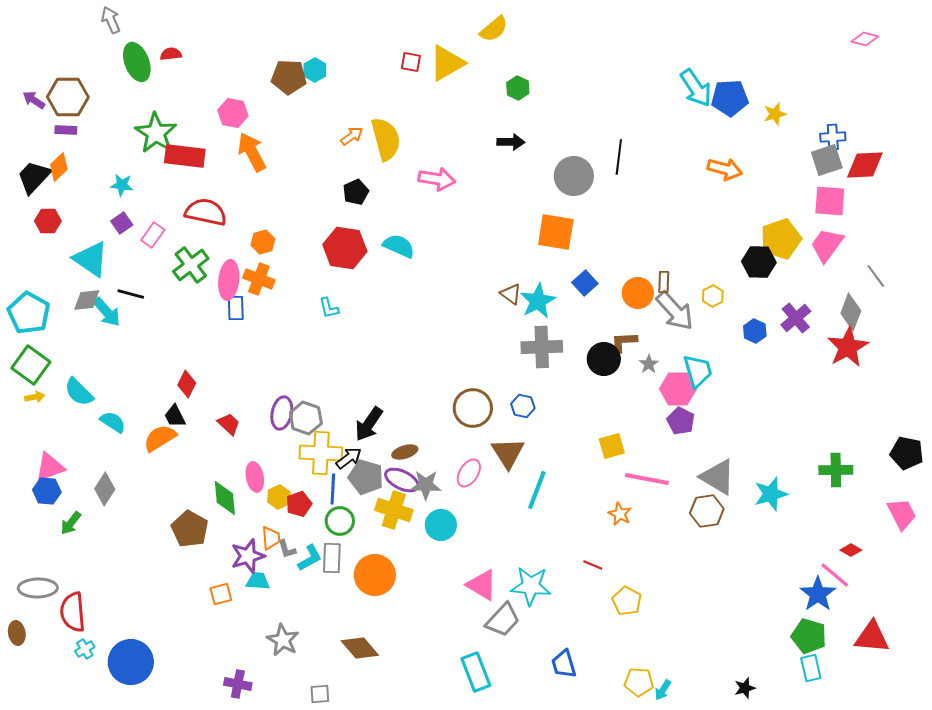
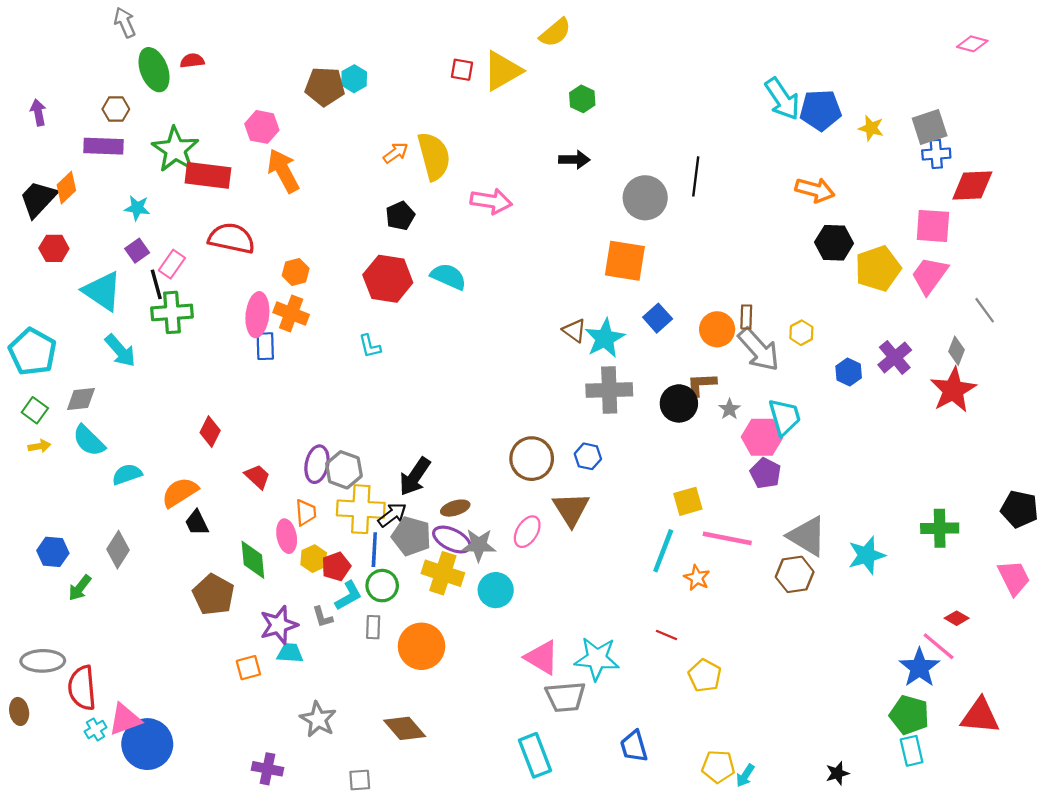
brown hexagon: (68, 97) -> (116, 109), moved, size x0.6
purple arrow: (34, 100) -> (38, 112), turned 45
yellow star: (775, 114) -> (871, 128), turned 30
purple rectangle: (66, 130) -> (103, 146), moved, size x1.6
gray square: (827, 160) -> (930, 127), moved
black hexagon: (759, 262) -> (834, 243), moved
green cross: (191, 265) -> (172, 312), moved, turned 33
black line: (131, 294) -> (156, 284), moved, turned 60
gray diamond: (87, 300) -> (81, 399), moved
gray diamond: (851, 312) -> (957, 351), size x0.7
green square: (31, 365) -> (35, 410), size x0.6
black trapezoid: (175, 416) -> (197, 523), moved
cyan semicircle: (113, 422) -> (127, 474), turned -52
pink triangle: (50, 467) -> (125, 719), moved
cyan line: (537, 490) -> (663, 551), moved
orange trapezoid: (271, 538) -> (306, 513), moved
cyan L-shape: (310, 558) -> (348, 596), moved
gray rectangle: (332, 558) -> (373, 627), size x0.7
gray trapezoid: (503, 620) -> (565, 697), turned 42

